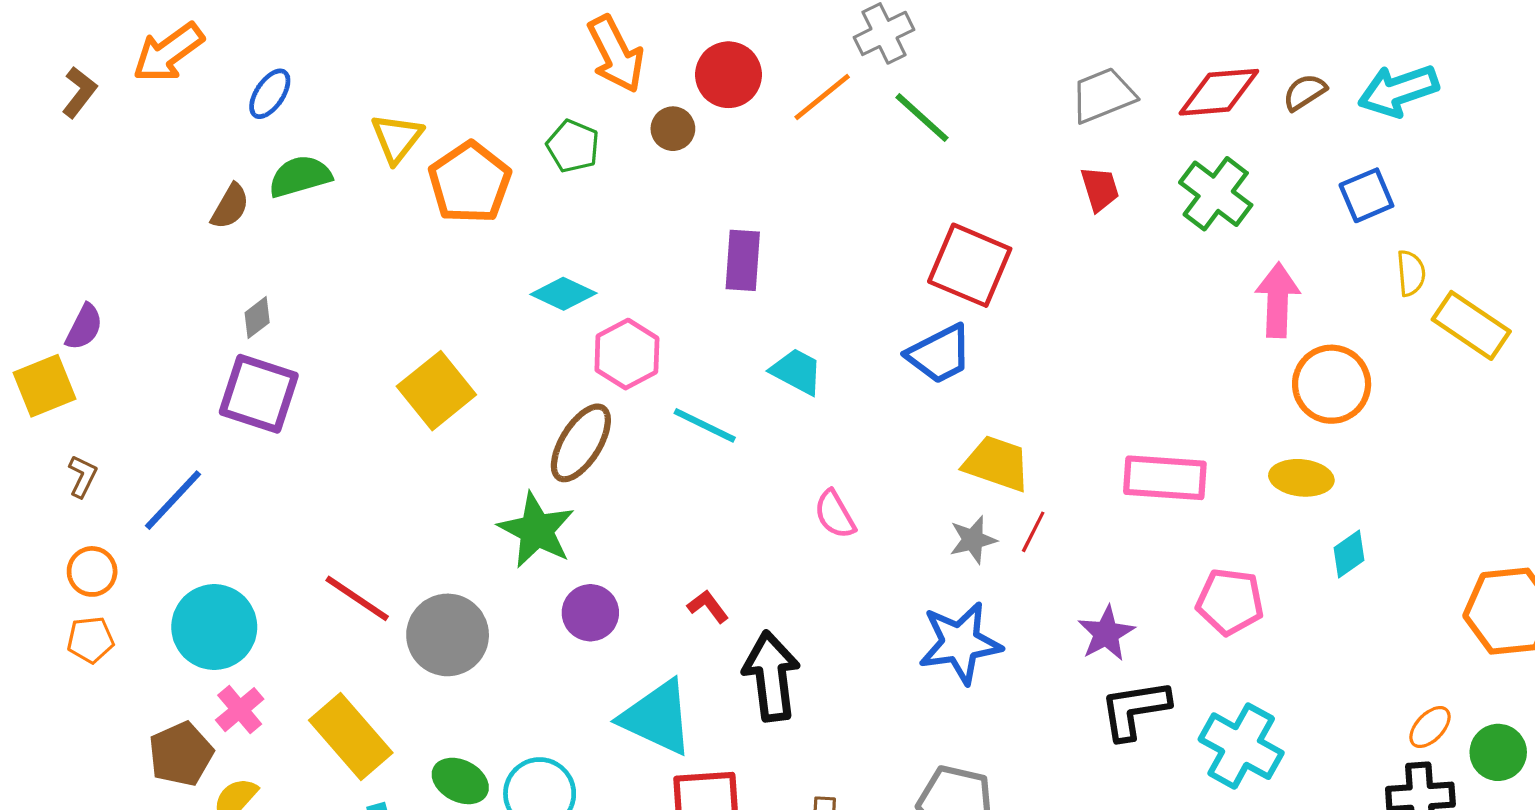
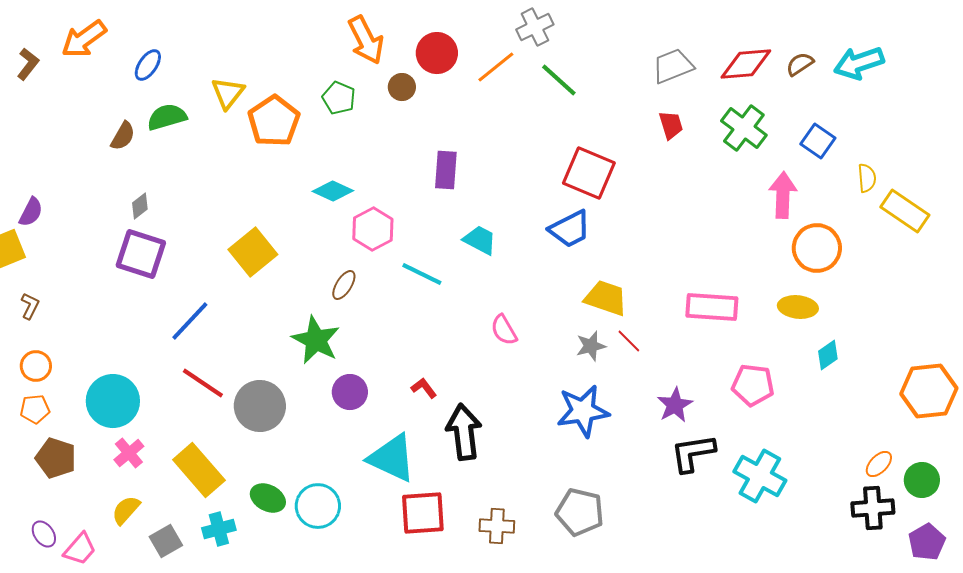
blue square: (1366, 195) -> (818, 141), moved, turned -32
brown ellipse: (581, 443) -> (344, 285), size x0.6
blue line: (173, 500) -> (190, 321), moved
red line: (1033, 532) -> (629, 341), turned -72
brown pentagon: (181, 754) -> (56, 458), moved, turned -30

